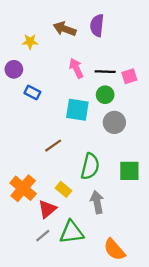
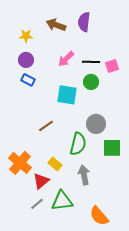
pink arrow: (76, 68) -> (66, 59), turned -108
purple circle: (14, 69) -> (26, 60), moved
gray circle: (114, 122) -> (96, 124), moved

